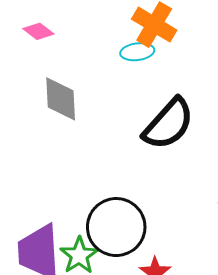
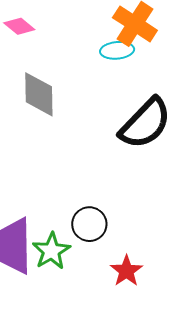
black circle: (116, 227) -> (89, 224), size x0.6

